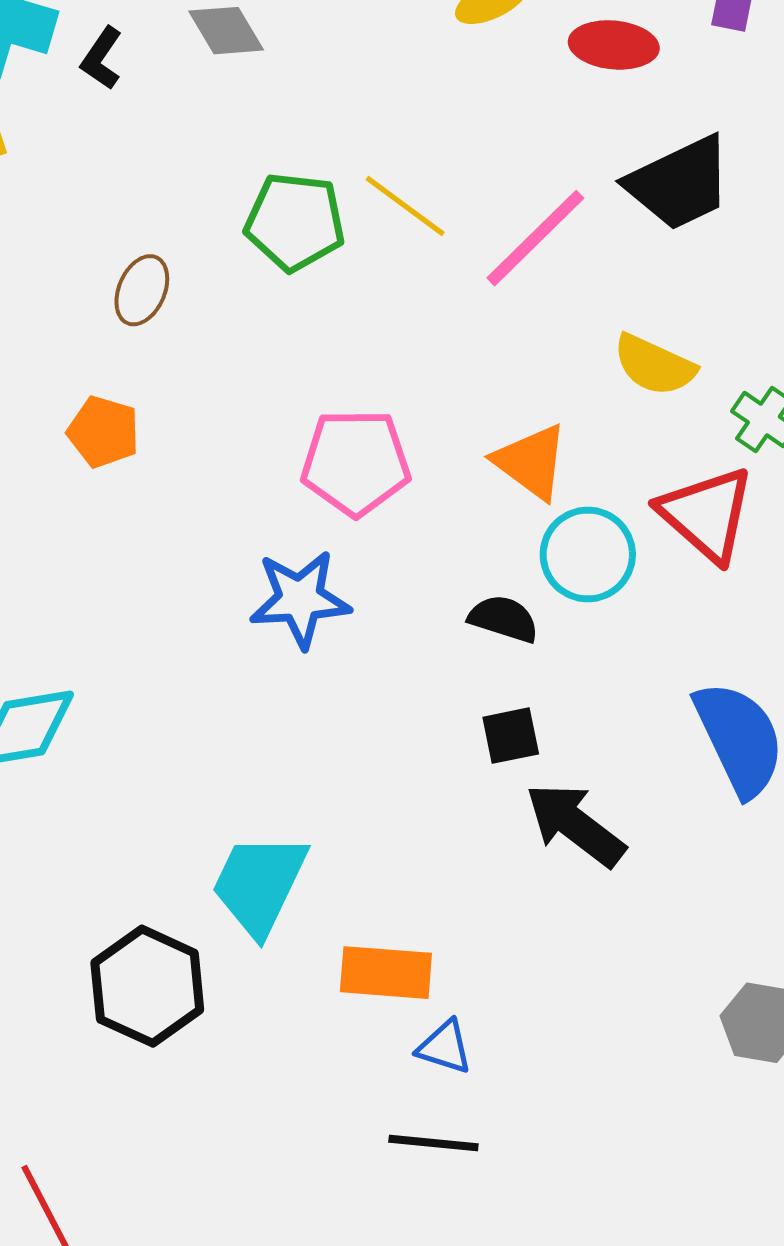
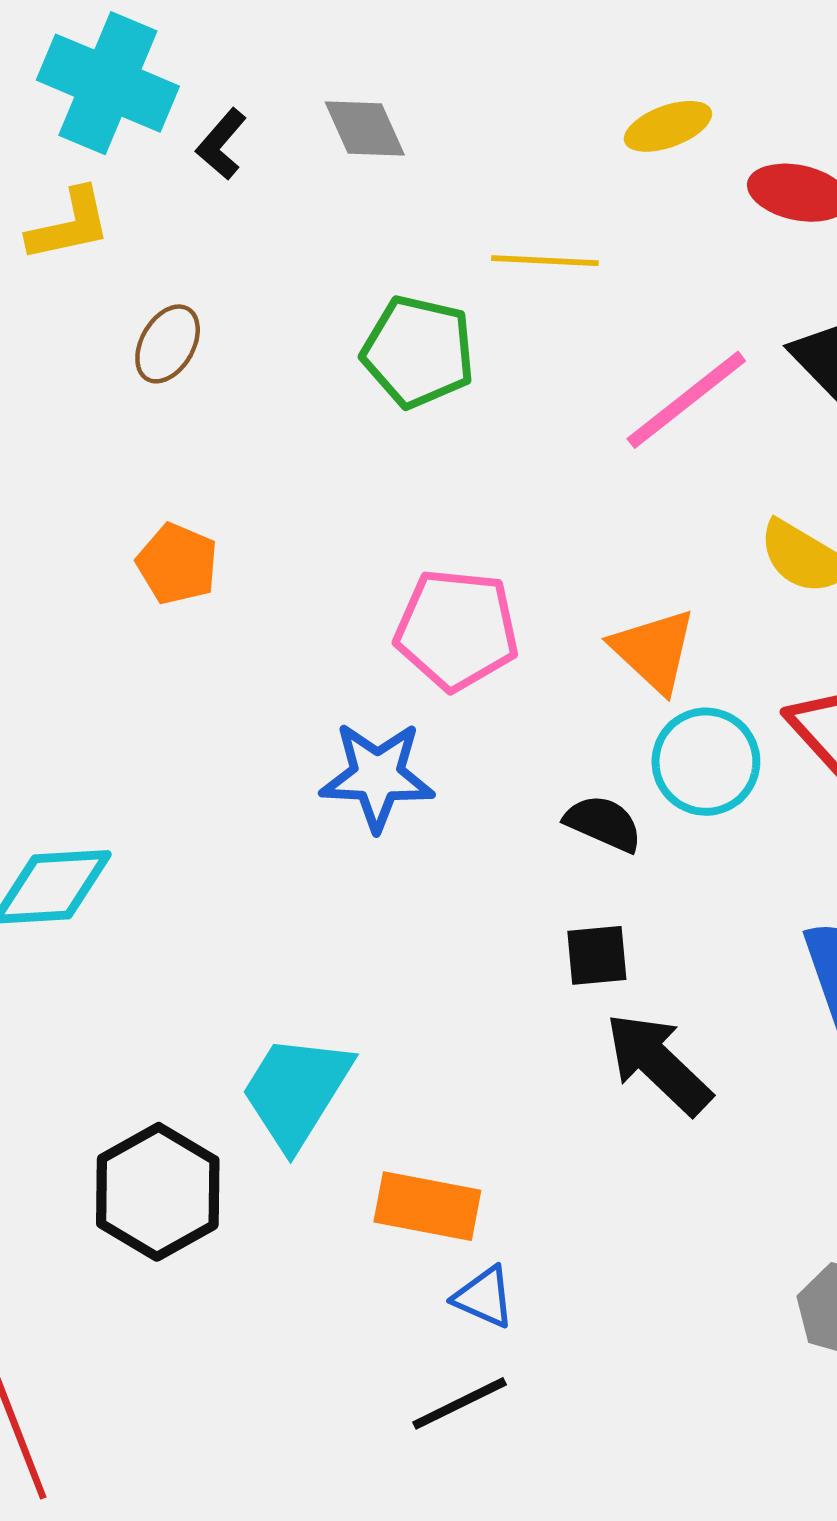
yellow line: (405, 206) -> (545, 261), moved, turned -40
brown ellipse: (142, 290) -> (168, 344), moved
black line: (433, 1143) -> (460, 1403), turned -38

